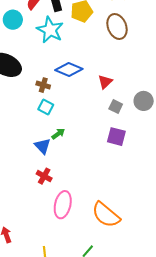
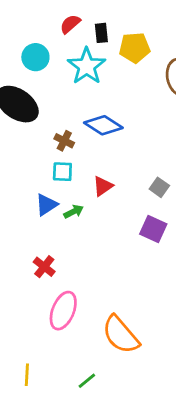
cyan circle: (13, 20) -> (35, 57), moved
red triangle: (105, 82) -> (103, 186), moved
cyan square: (46, 107) -> (62, 172), turned -35
blue triangle: (42, 146) -> (46, 205), moved, turned 30

